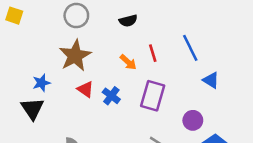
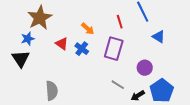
red line: (153, 53) -> (120, 22), moved
brown star: (75, 56) -> (40, 18), moved
orange arrow: (128, 62) -> (88, 29), moved

